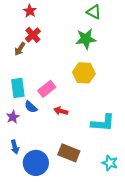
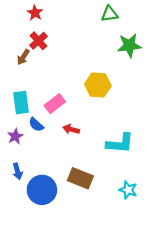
green triangle: (94, 12) -> (110, 14), turned -35
green star: (86, 39) -> (129, 45), moved

